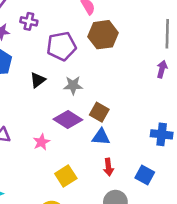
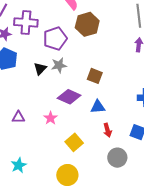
purple cross: (29, 21) -> (26, 22), size x1.6
gray star: (73, 85) -> (59, 65), moved
brown square: (99, 112) -> (95, 76), moved

